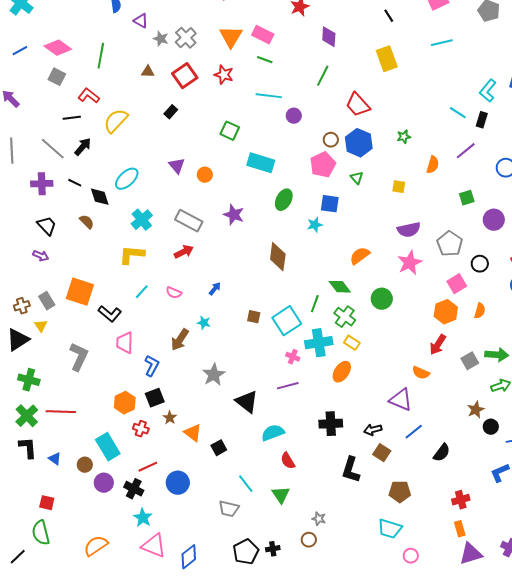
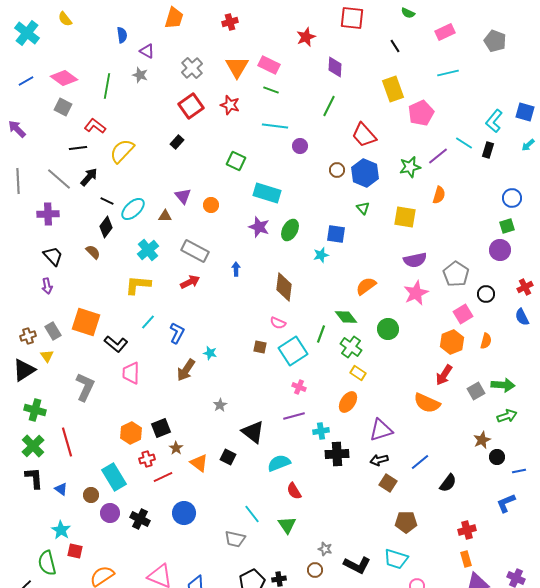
gray star: (161, 39) -> (140, 75), moved
brown triangle: (148, 72) -> (165, 216), moved
green star: (404, 137) -> (410, 167), size x1.5
purple line: (466, 151) -> (438, 156), moved
pink pentagon: (323, 165) -> (421, 113), moved
black line: (75, 183) -> (107, 201), moved
yellow square: (399, 187) -> (405, 217), size x1.6
black diamond: (100, 197) -> (106, 227), turned 55
green square: (467, 198) -> (507, 226), moved
purple star: (234, 215) -> (259, 227), moved
purple arrow: (41, 256) -> (47, 286), turned 56
blue arrow: (215, 289) -> (236, 269), moved, turned -40
pink semicircle: (174, 293) -> (278, 323), moved
cyan cross: (319, 343) -> (321, 431), moved, size x0.6
blue L-shape: (152, 366) -> (177, 333), moved
orange semicircle: (421, 373) -> (427, 403), size x1.5
gray star: (214, 375) -> (220, 405), size x0.6
purple triangle: (401, 400) -> (381, 430), moved, turned -40
red line: (61, 412) -> (67, 442), turned 72
red cross: (141, 429) -> (147, 459), turned -35
black square: (219, 448) -> (228, 457), moved, turned -35
red line: (148, 467) -> (163, 477), moved
black L-shape: (351, 470) -> (357, 565), moved, turned -80
red square: (47, 503) -> (75, 551), moved
cyan star: (143, 518) -> (61, 530), moved

